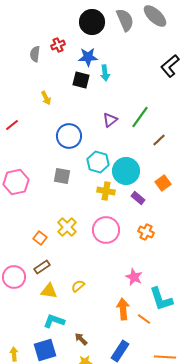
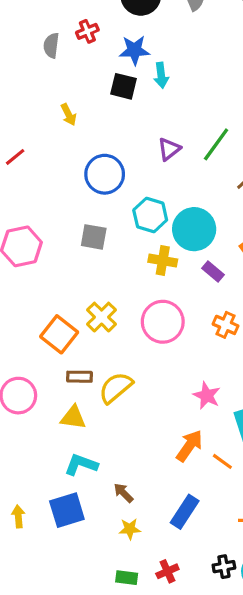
orange square: (40, 238) -> (59, 334), size x1.6
brown rectangle: (42, 267) -> (80, 377), moved, turned 35
yellow semicircle: (78, 286) -> (116, 388), moved, size x1.6
orange arrow: (123, 309) -> (189, 446), turned 40

